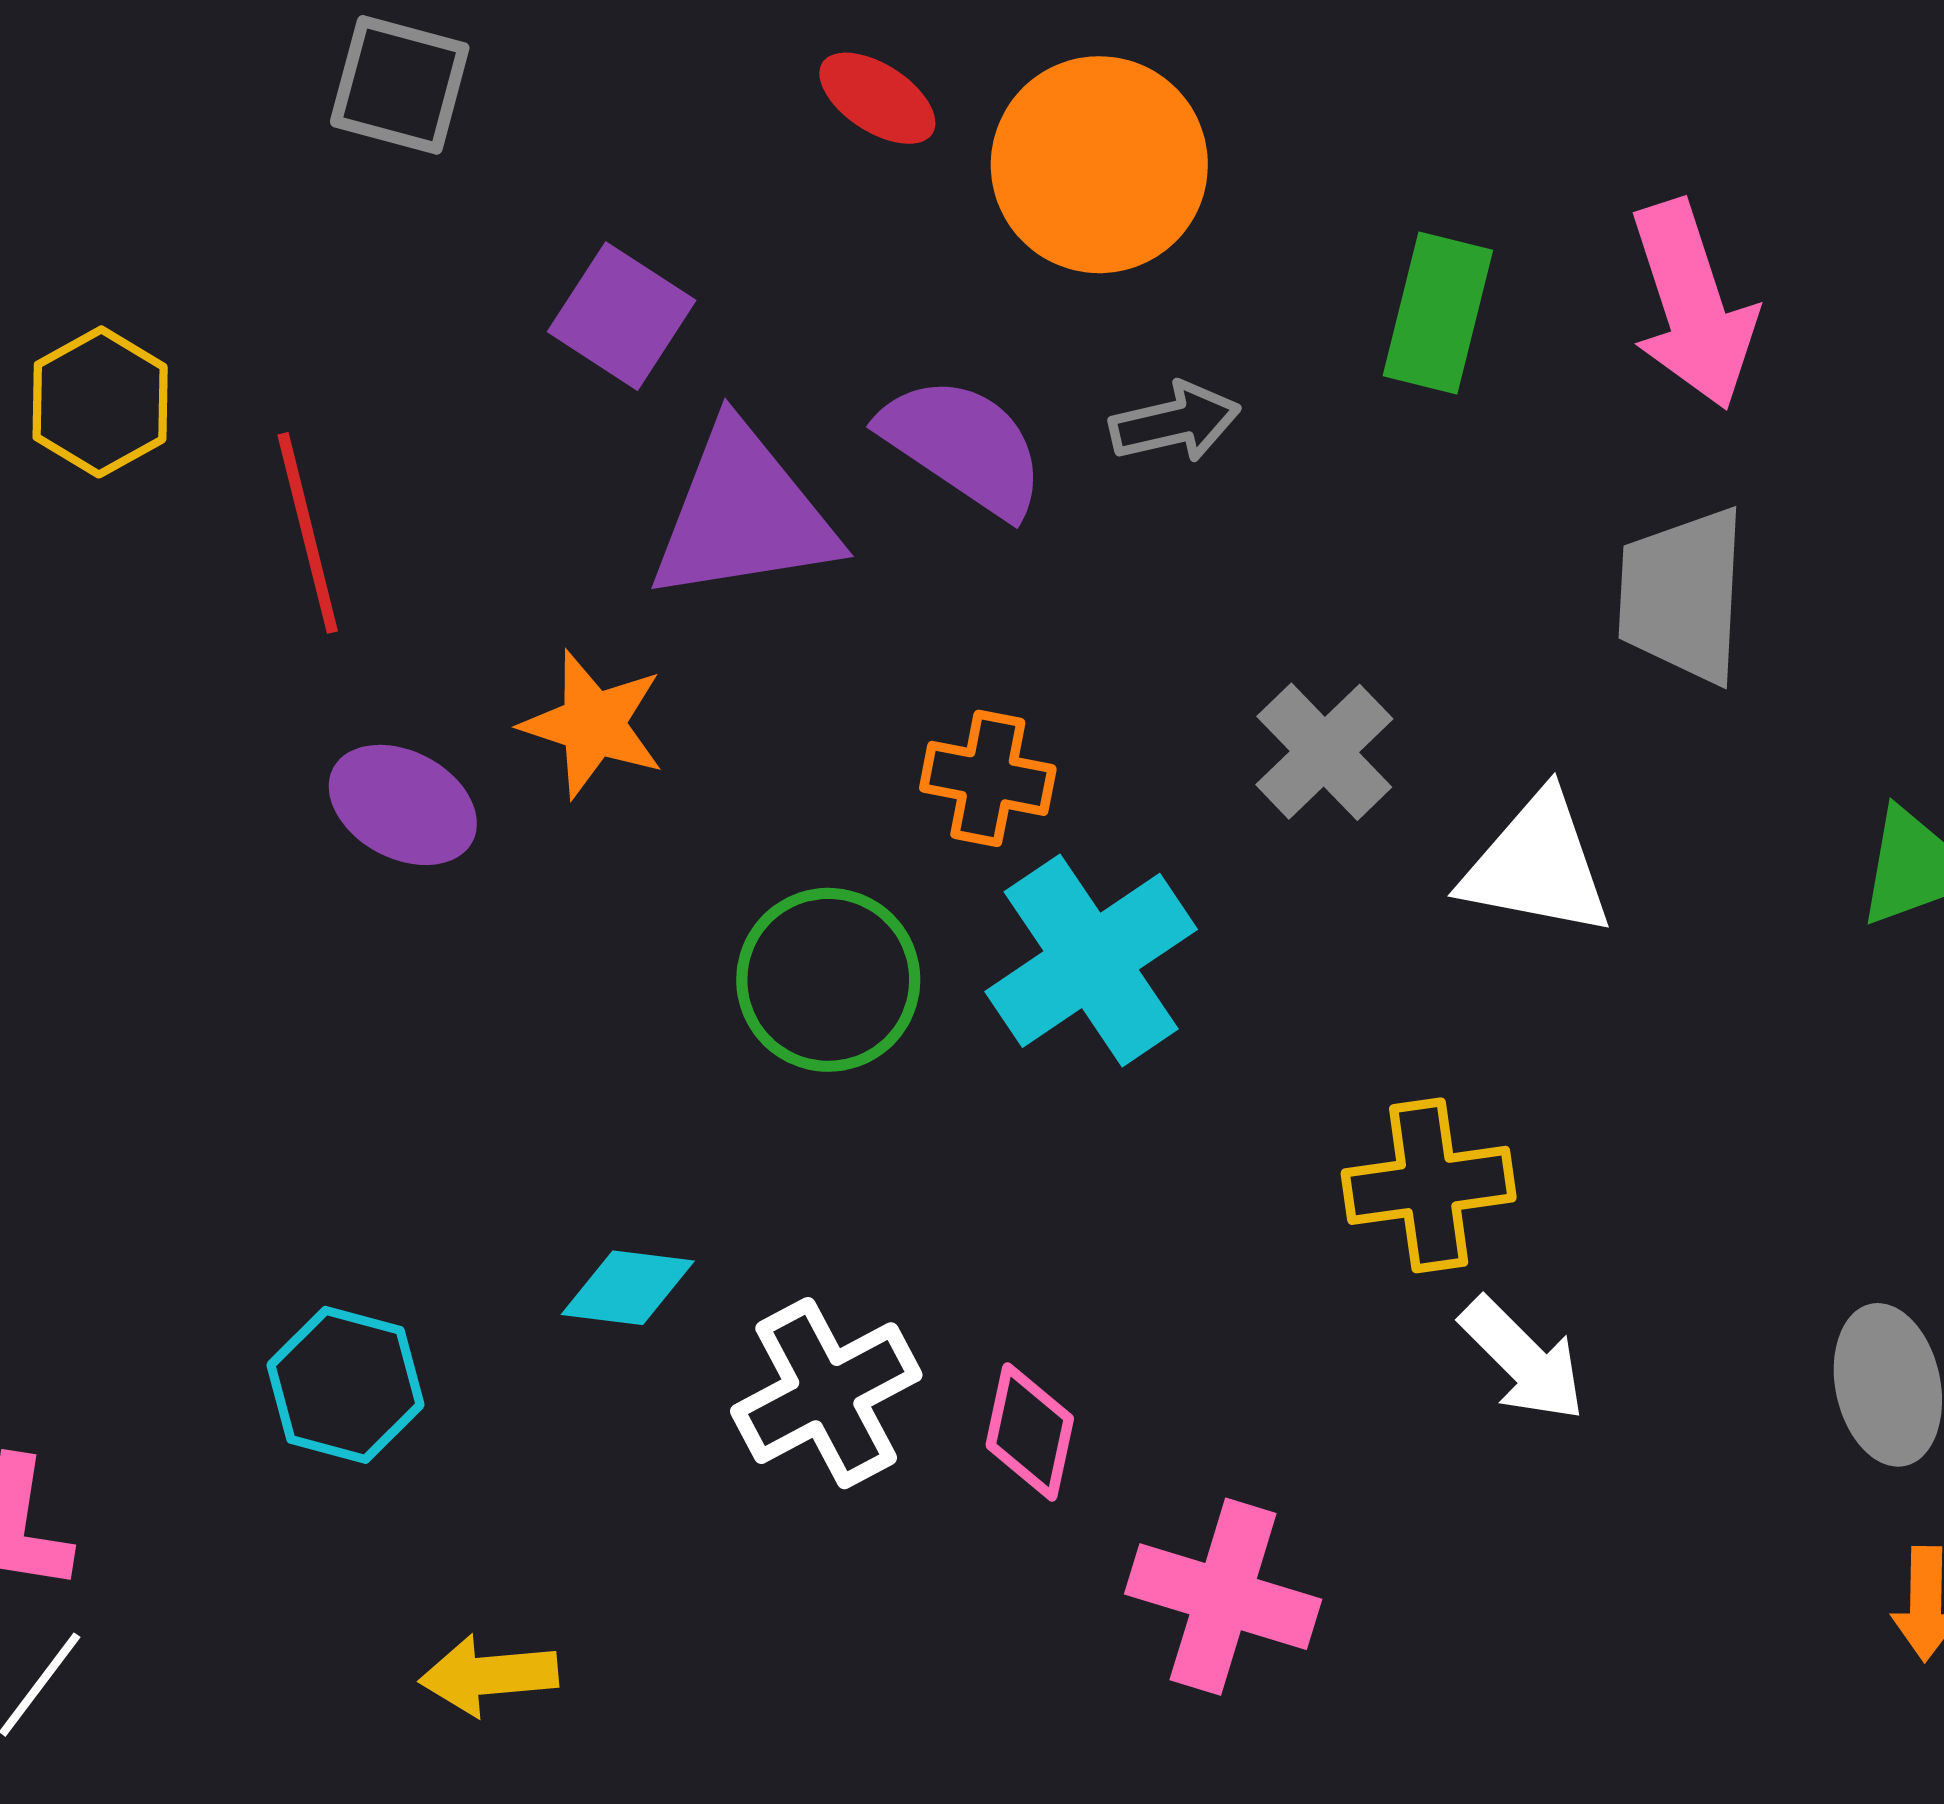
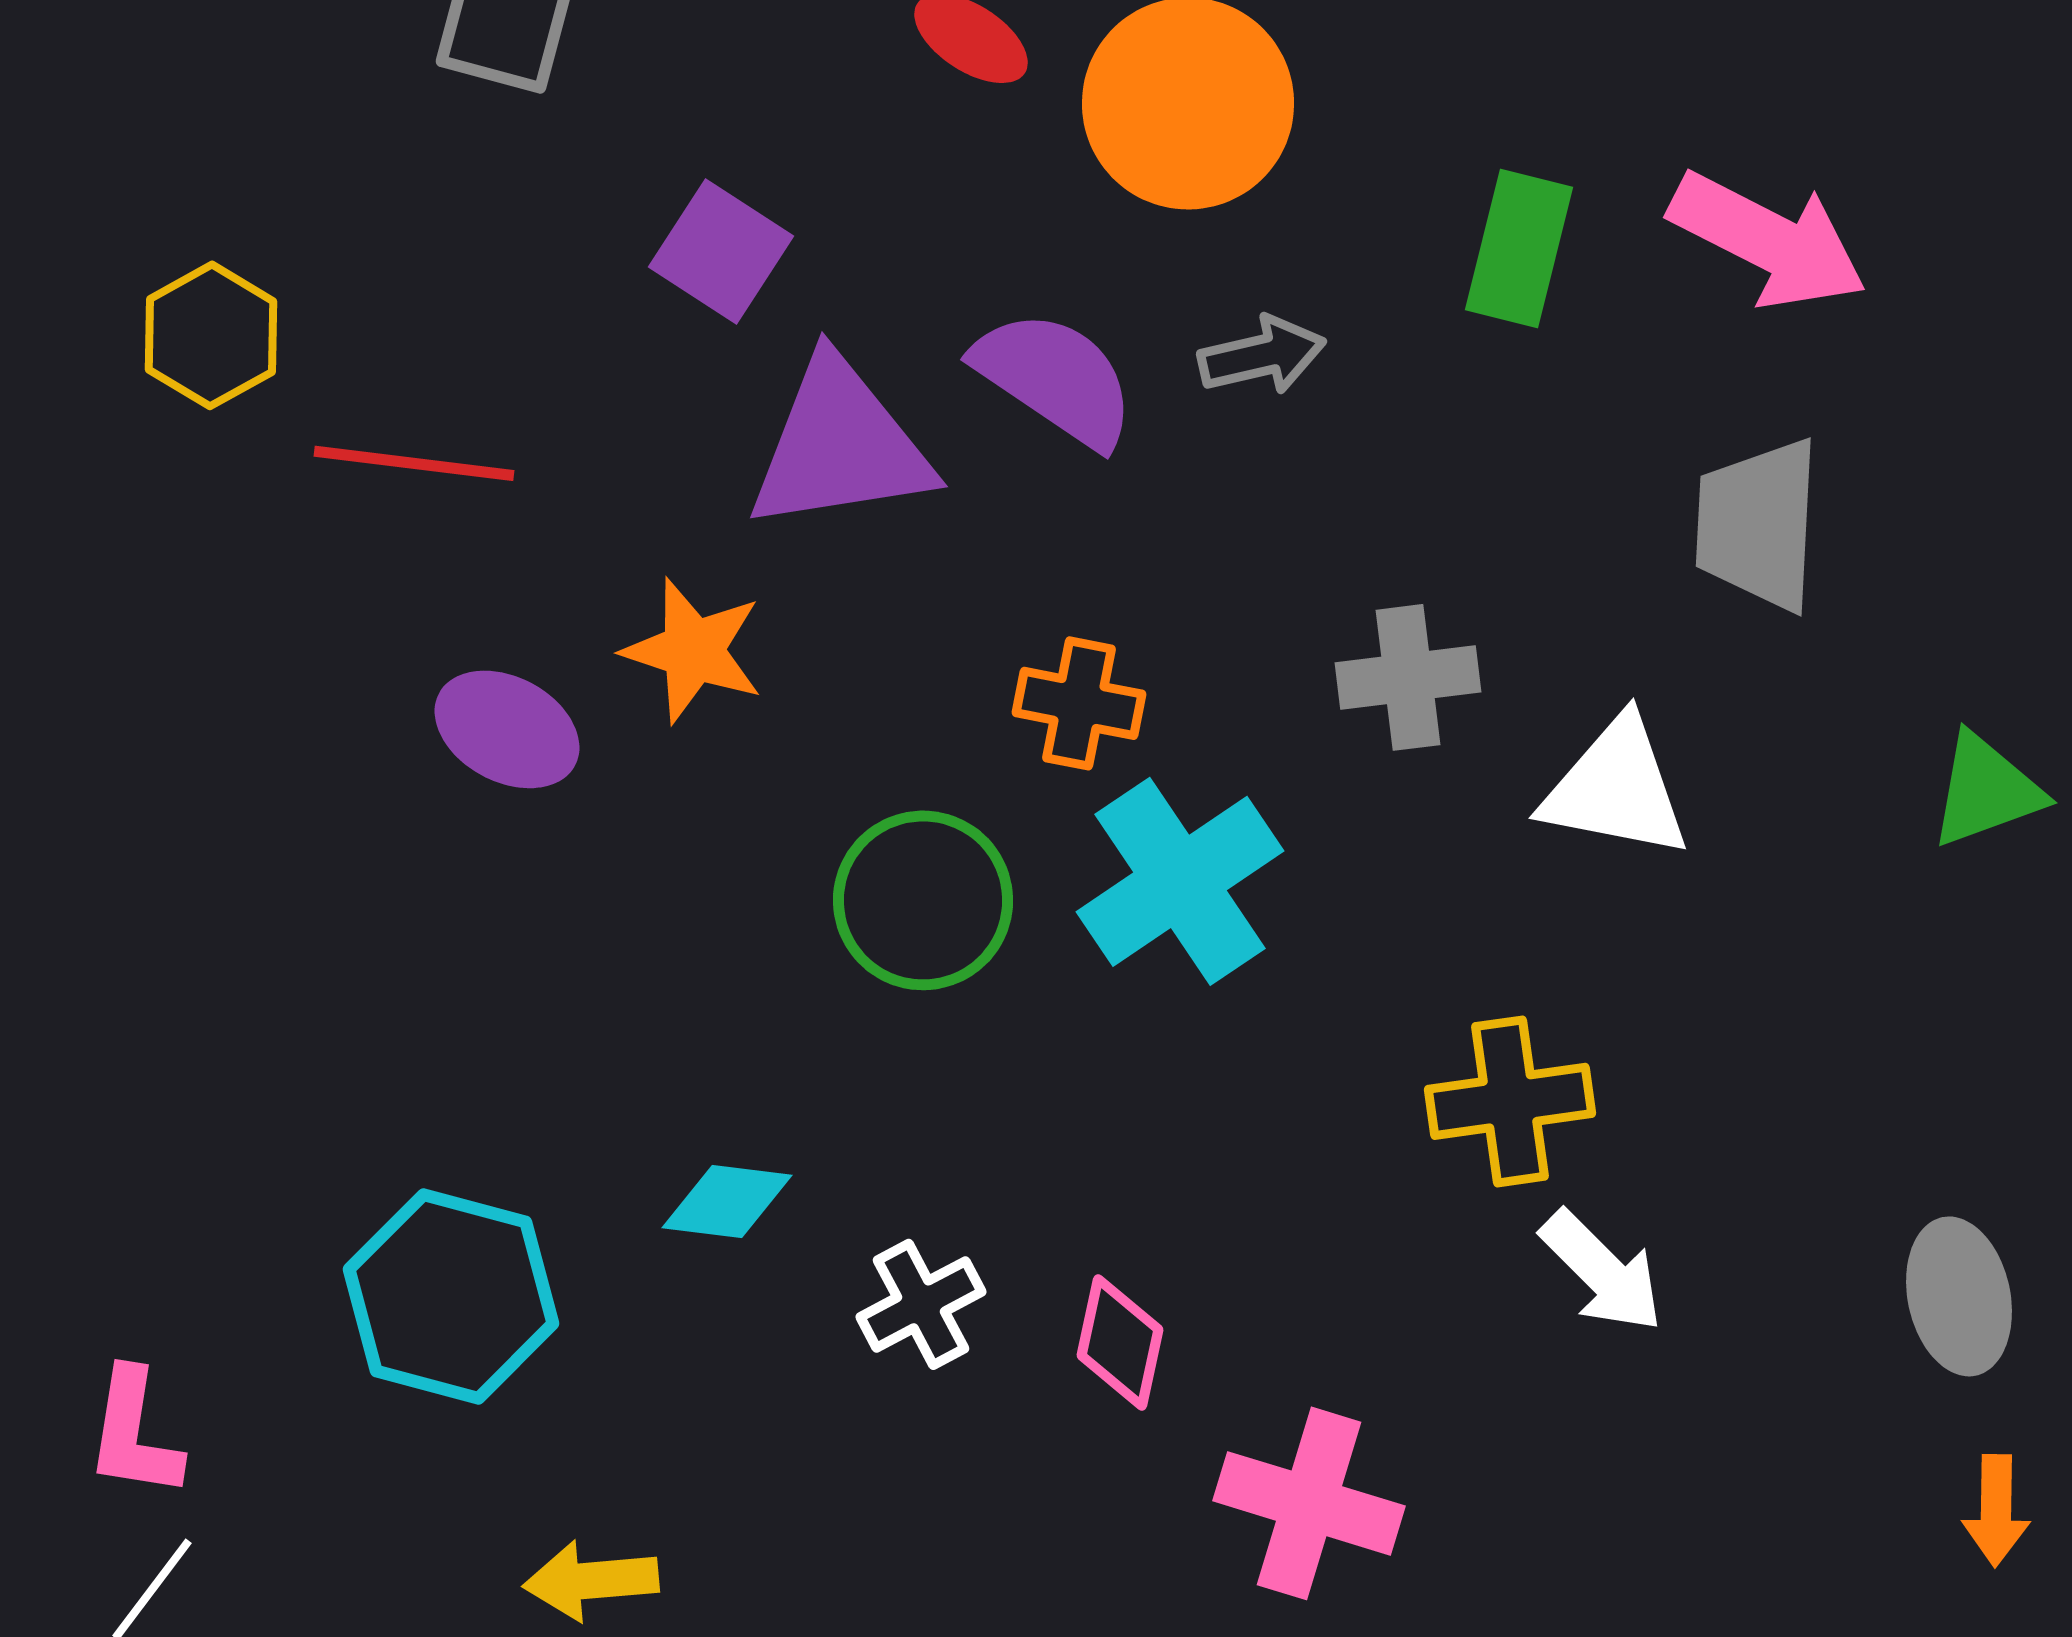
pink arrow: (1693, 305) -> (1768, 240), turned -45
red line: (308, 533) -> (414, 463), turned -69
gray cross: (1324, 752) -> (1408, 677), turned 37
cyan hexagon: (346, 1385) -> (451, 1296), size x1.4
white cross: (826, 1393) -> (921, 1304), size x0.7

